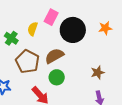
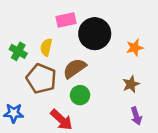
pink rectangle: (51, 17) -> (66, 20), turned 56
orange star: (105, 28) -> (135, 48), moved
yellow semicircle: (33, 29) -> (46, 47), moved

